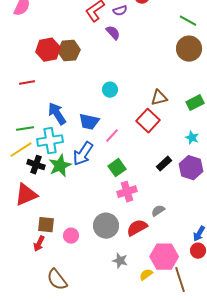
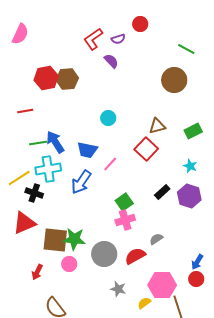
brown circle: (189, 49) -> (174, 80), moved
green line: (25, 129) -> (38, 143), moved
green star: (60, 166) -> (74, 239), moved, turned 30
green square: (117, 168) -> (124, 202), moved
brown square: (46, 225) -> (55, 240), moved, size x1.5

